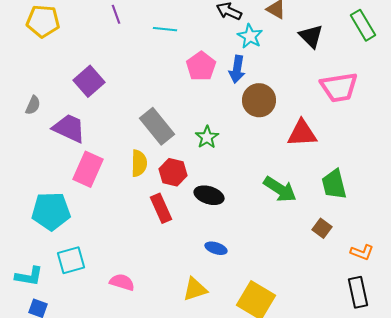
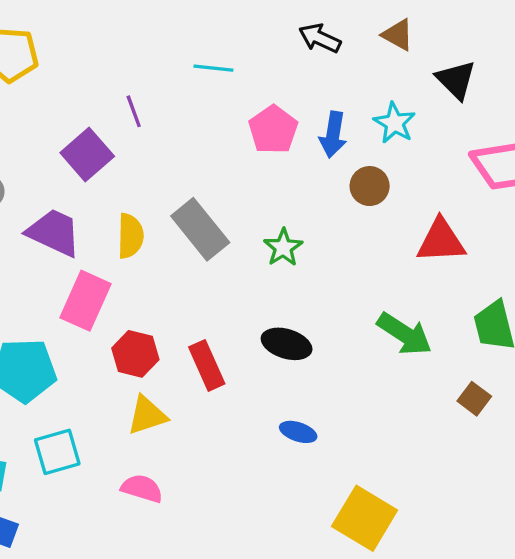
purple line: (116, 14) -> (134, 111), moved
cyan star: (250, 36) -> (394, 123), moved
brown circle: (259, 100) -> (370, 186), size x0.7
yellow semicircle: (139, 163) -> (130, 236), moved
red hexagon: (173, 172) -> (135, 354), moved
yellow triangle: (195, 289) -> (147, 415), moved

